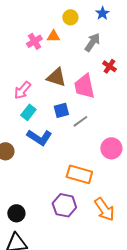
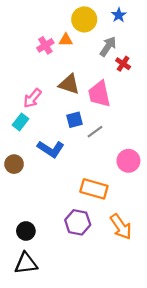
yellow circle: (70, 17) -> (84, 19), size x1.5
red cross: (109, 66) -> (123, 64), moved
cyan rectangle: (28, 112) -> (21, 122), moved

